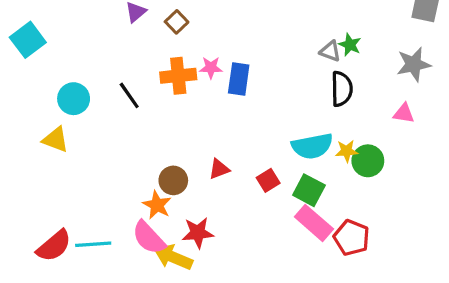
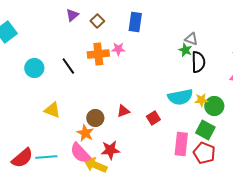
green star: (350, 45) -> (185, 50), moved
blue rectangle: (239, 79) -> (135, 22), moved
yellow triangle: (56, 140) -> (52, 110), moved
green square: (309, 190) -> (205, 130), moved
pink rectangle: (314, 223) -> (181, 144), turned 55

